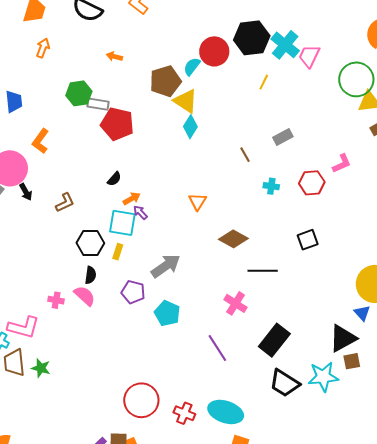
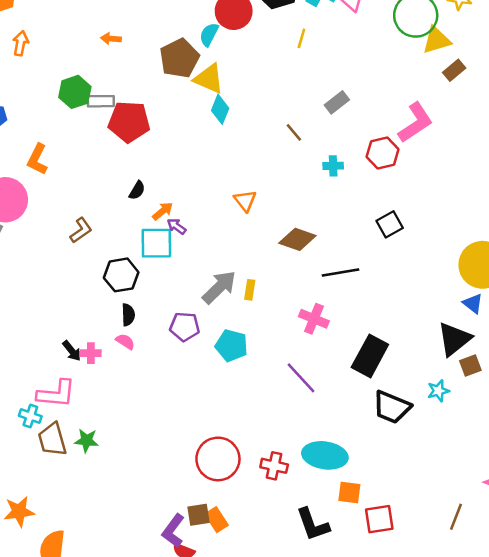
pink L-shape: (342, 163) -> (415, 123), size x1.6
black arrow: (26, 192) -> (72, 351), moved
yellow rectangle: (118, 252) -> (250, 290), moved
pink semicircle: (85, 296) -> (125, 342), size x0.7
cyan star: (323, 377) -> (438, 391), size x0.6

